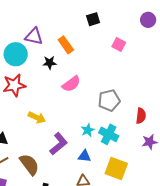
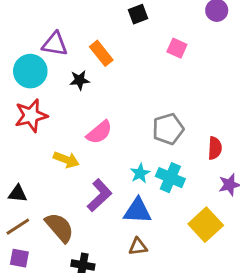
pink semicircle: (71, 84) -> (99, 132), moved
blue triangle: (84, 156) -> (138, 211), size x1.5
yellow square: (116, 168) -> (206, 225), moved, turned 30

